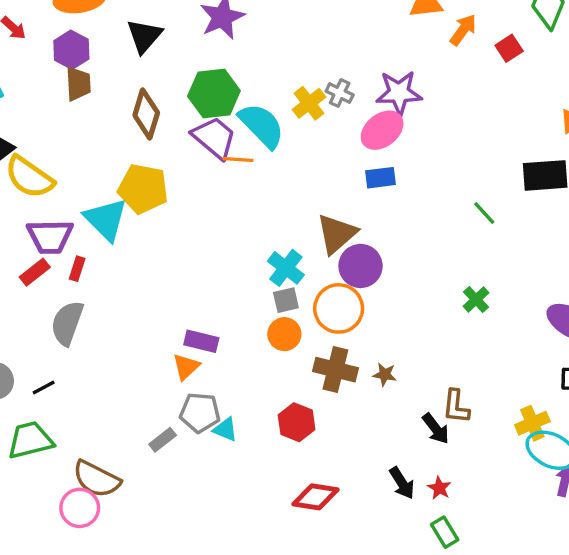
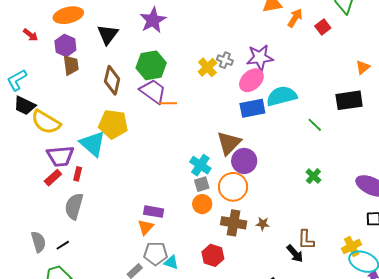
cyan semicircle: (262, 126) -> (282, 96), moved, turned -56
blue rectangle: (381, 178) -> (252, 108), size x1.4

